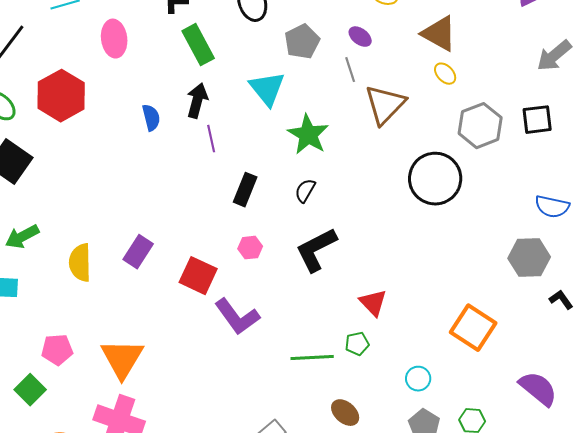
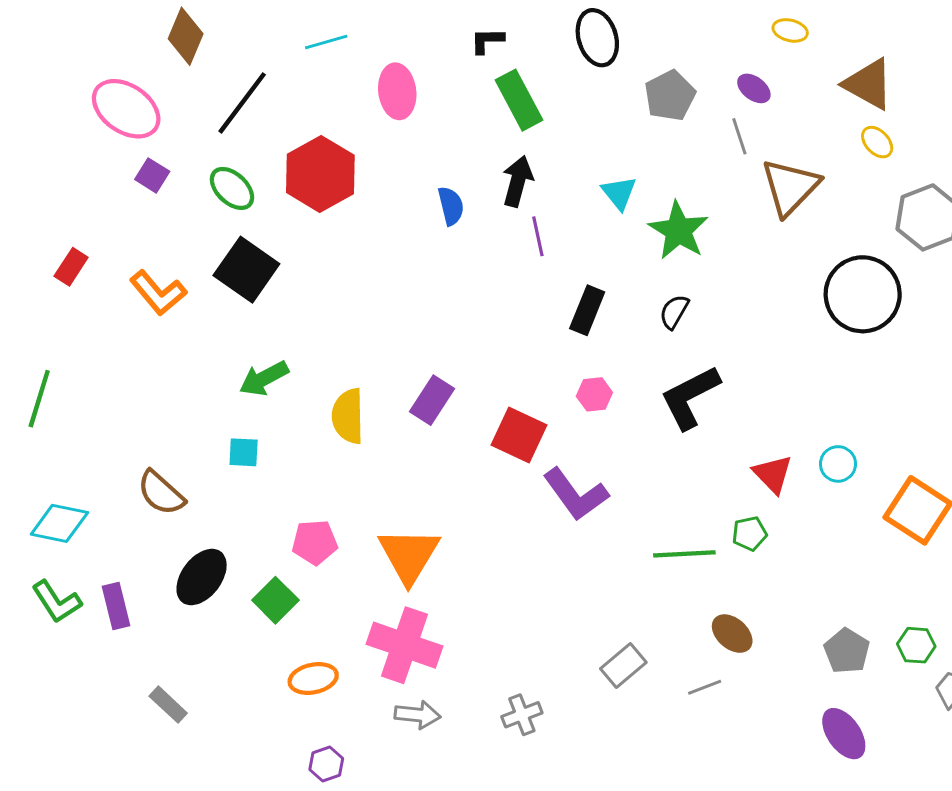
cyan triangle: (267, 89) -> (619, 193), moved, size x0.7
cyan circle: (418, 379) -> (838, 464), moved

